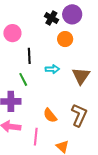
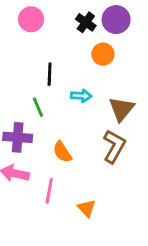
pink circle: (12, 33) -> (31, 19), moved
orange semicircle: (50, 115) -> (62, 152), moved
brown L-shape: (79, 115) -> (114, 146), moved

